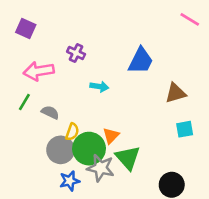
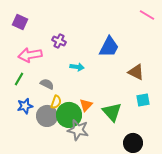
brown triangle: (176, 93) -> (136, 72), turned 42
gray semicircle: (50, 112) -> (47, 84), moved
green triangle: (128, 158) -> (112, 112), moved
blue star: (70, 181) -> (25, 106), moved

